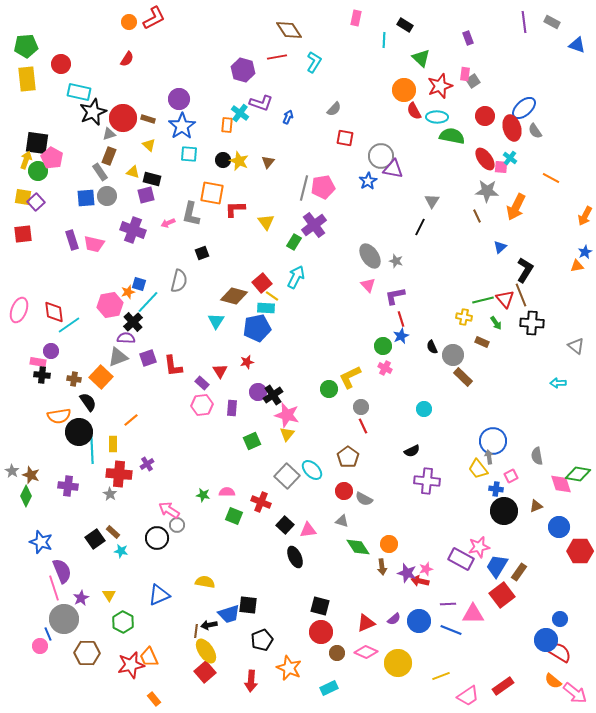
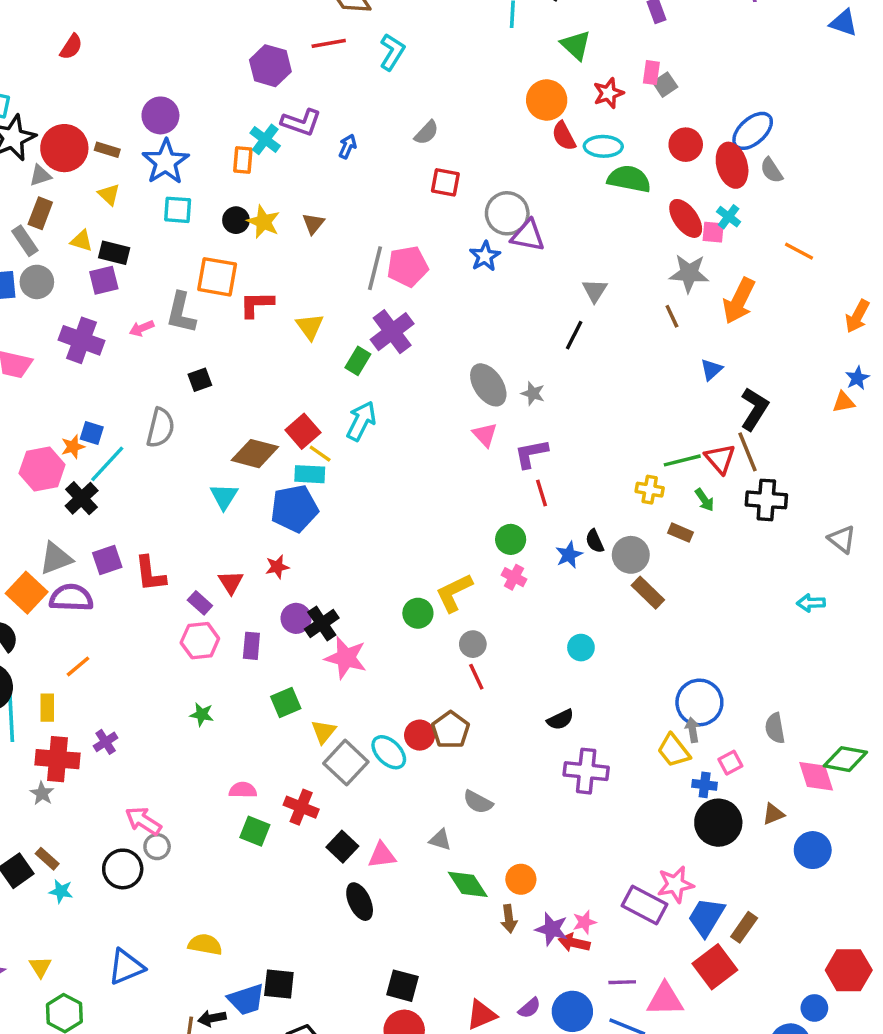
red star: (440, 86) -> (608, 93), size x0.7
blue star: (401, 336) -> (569, 555), moved
purple semicircle: (126, 338) -> (71, 598), moved, size x1.4
yellow triangle: (287, 434) -> (324, 732), moved
red circle: (344, 491) -> (420, 735), moved
green star: (203, 495) -> (202, 714), moved
red hexagon: (580, 551) -> (849, 970), moved

